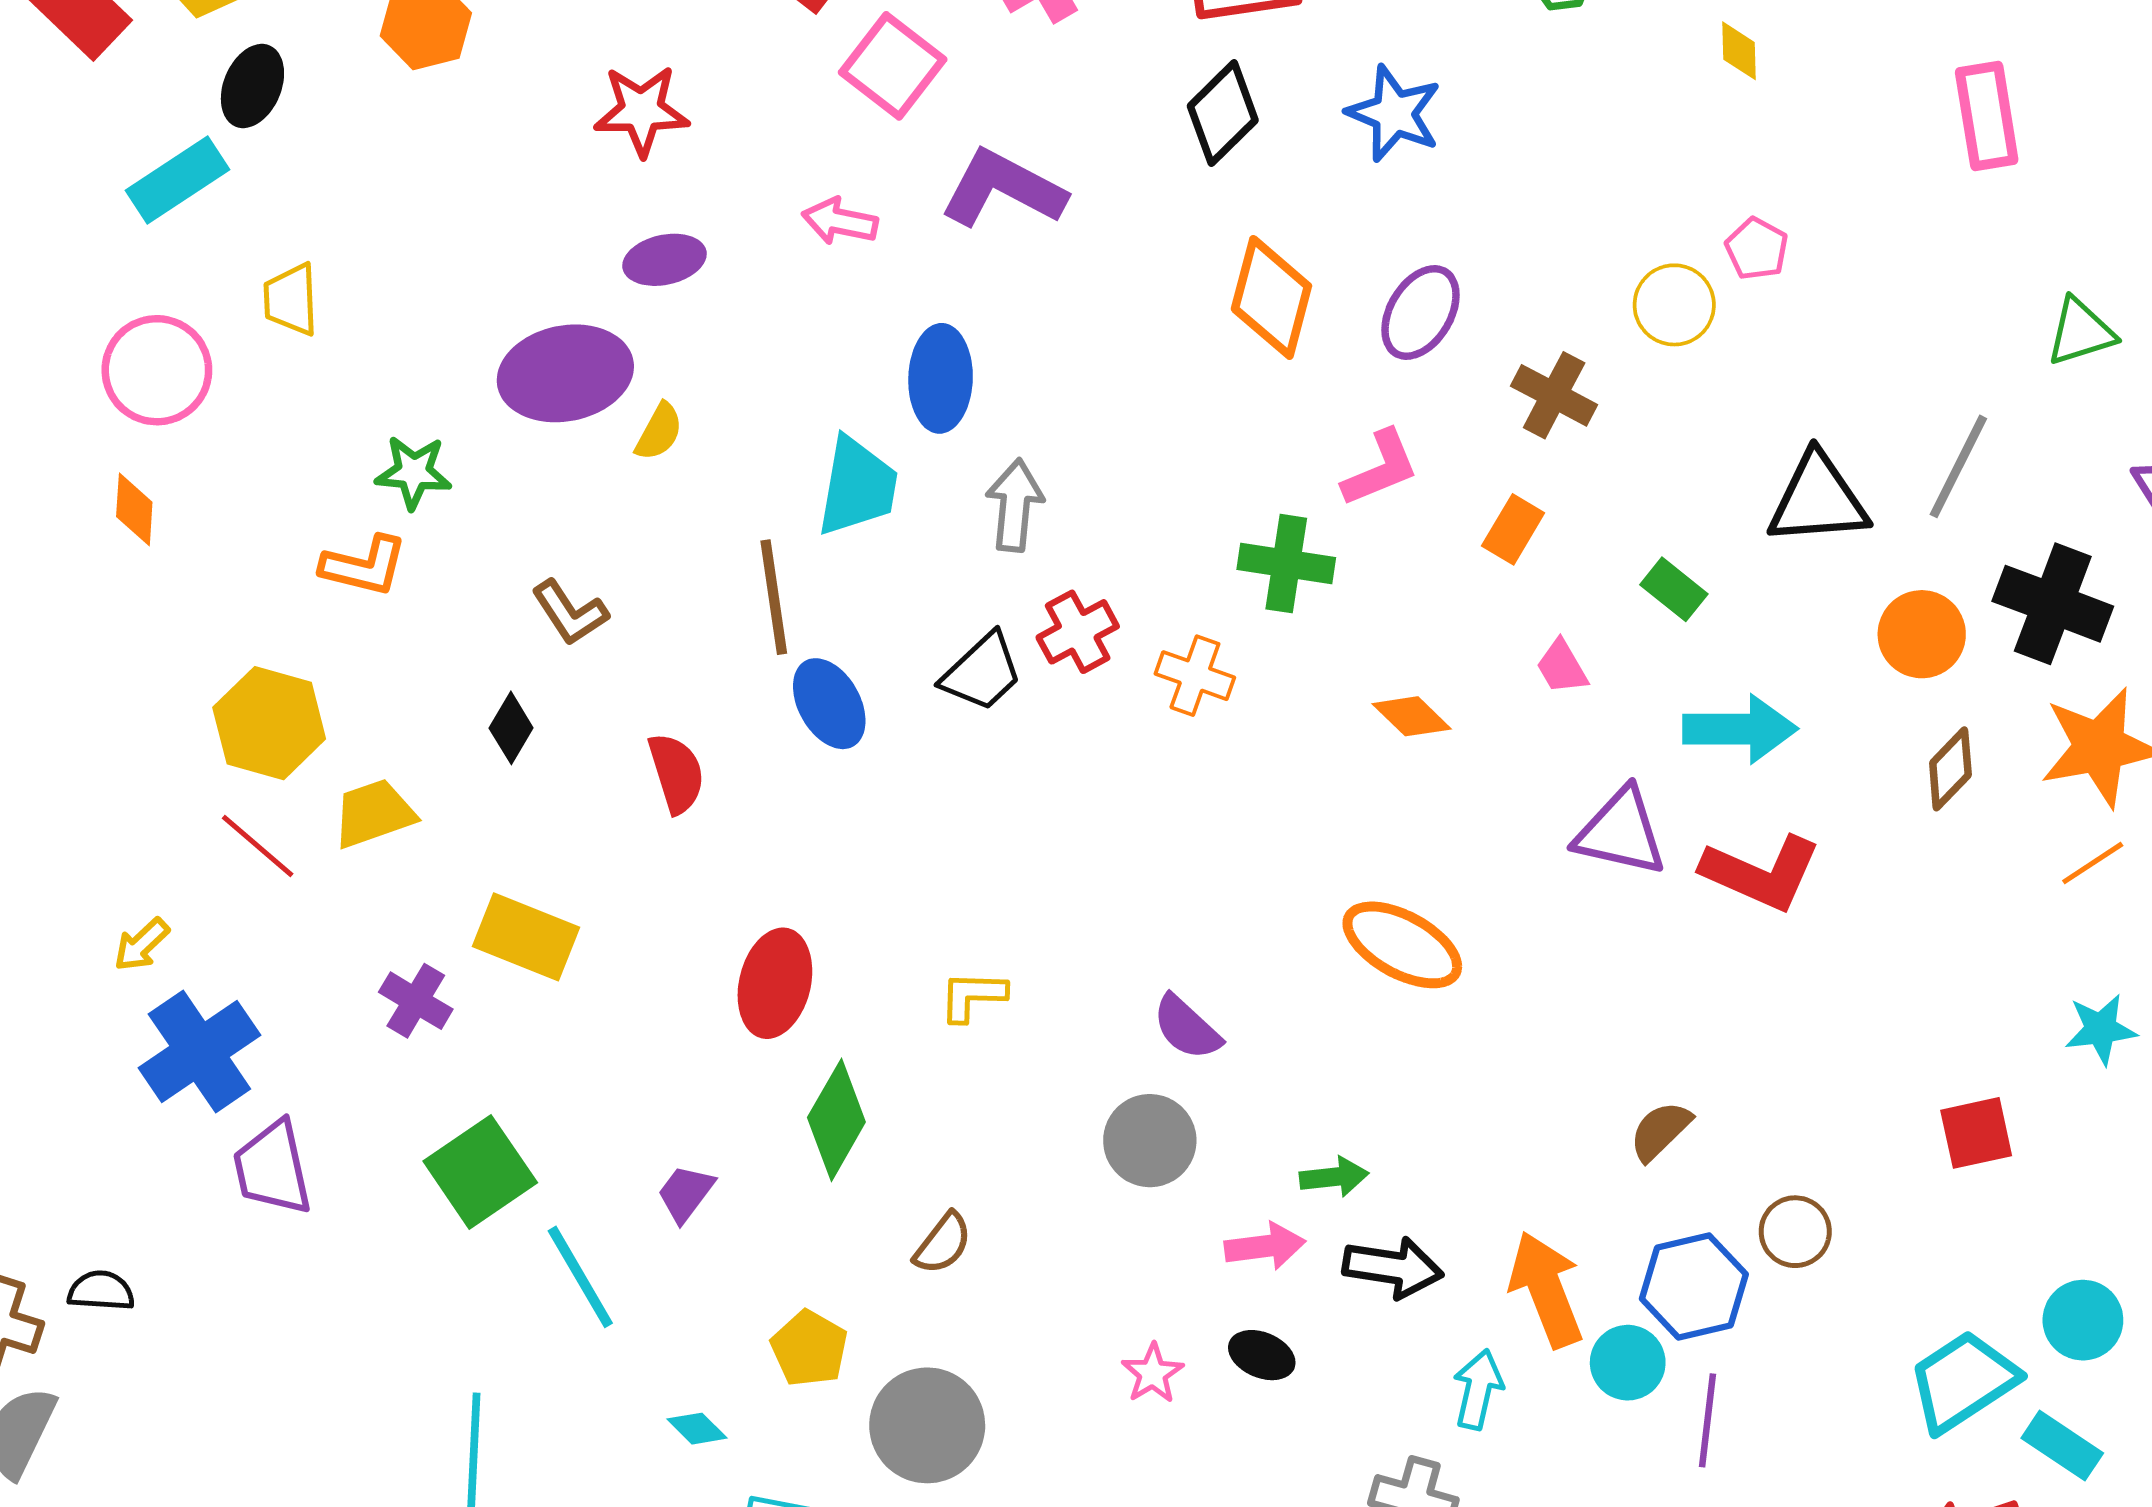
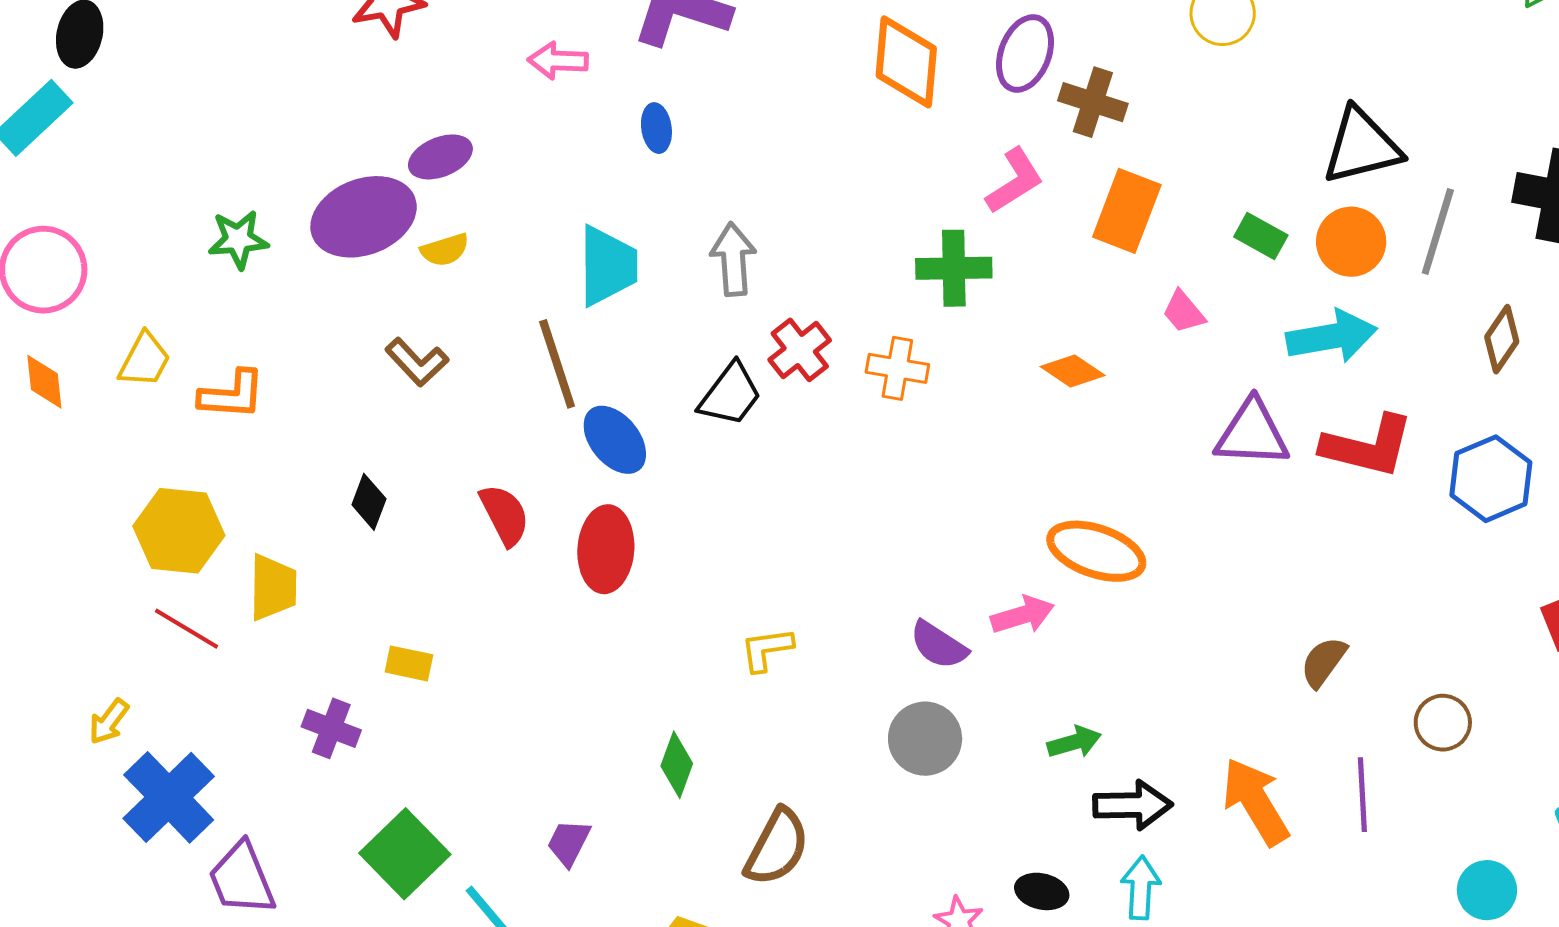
purple ellipse: (664, 260) -> (440, 157), moved
yellow trapezoid: (291, 299) -> (145, 360), moved, turned -140
blue ellipse: (941, 378) -> (656, 128), moved, size x0.6
brown cross: (1554, 395) -> (1093, 102), moved
yellow semicircle: (659, 432) -> (445, 250), turned 54
gray line: (1958, 466) -> (1438, 231), moved
green star: (414, 472) -> (238, 239), moved
orange rectangle: (1513, 529) -> (1127, 211), size x1.5
brown L-shape: (570, 613) -> (417, 362), moved
orange circle: (1922, 634) -> (1351, 242), moved
yellow trapezoid: (374, 813) -> (273, 587), turned 120
yellow rectangle: (526, 937) -> (409, 663), size x0.6
red ellipse: (775, 983) -> (606, 549), moved
green diamond: (836, 1120) -> (677, 765), size x0.7
brown semicircle: (943, 1243) -> (777, 847), size x1.5
pink arrow: (1265, 1246) -> (1023, 615), moved
blue hexagon: (1694, 1287) -> (1491, 479), moved
cyan circle: (1628, 1363) -> (1487, 890), moved
cyan arrow: (1478, 1389) -> (1141, 888), moved
purple line: (1707, 1420) -> (1362, 795), moved

